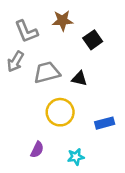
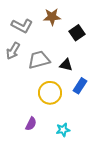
gray L-shape: (26, 31) -> (22, 26), turned -40
blue rectangle: (105, 123) -> (80, 86), moved, turned -42

